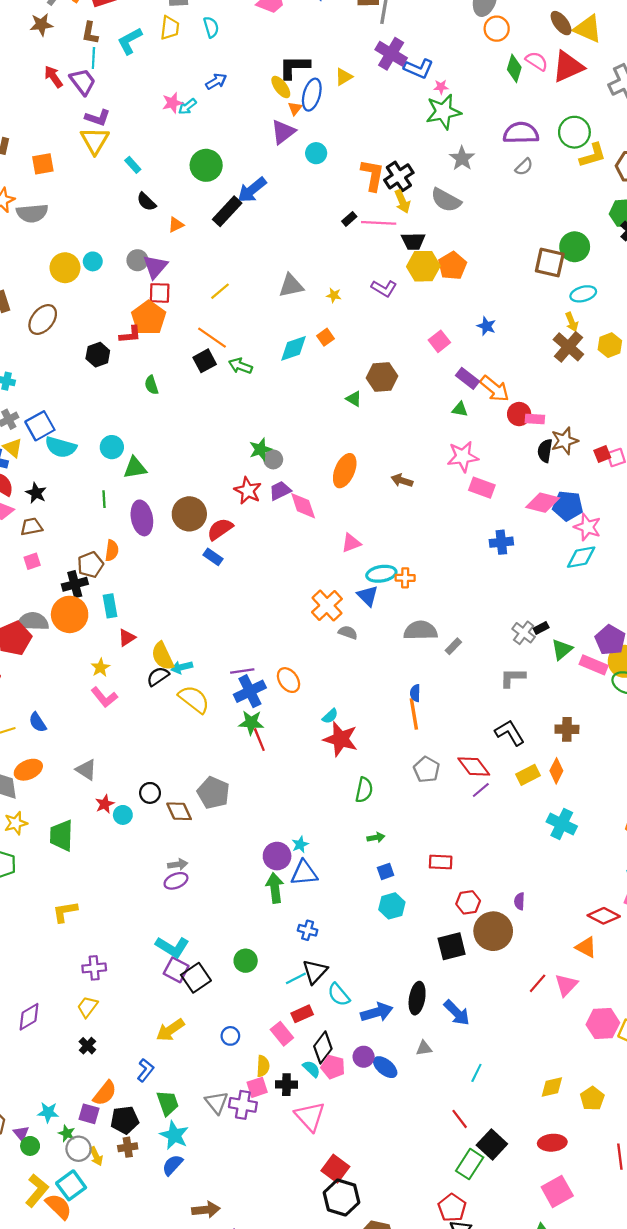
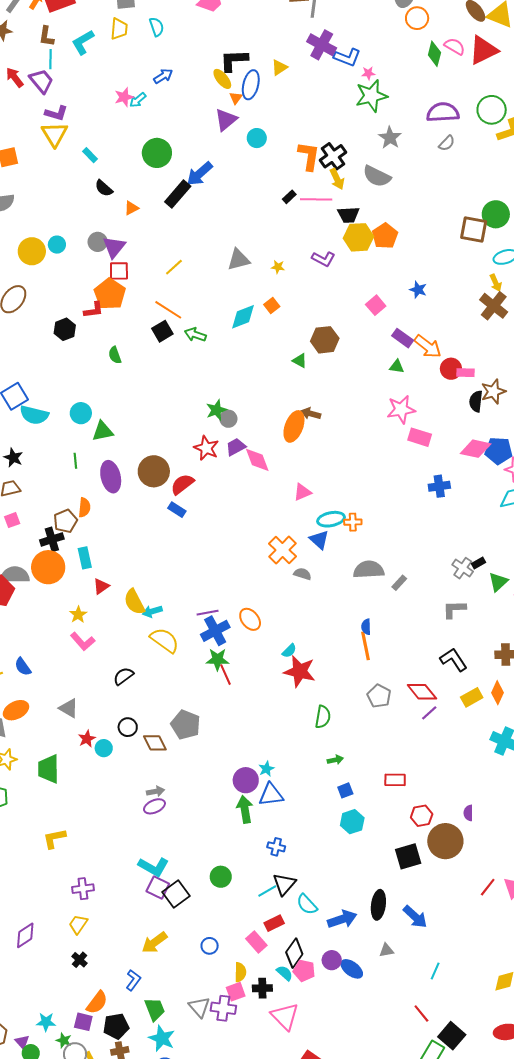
brown arrow: (402, 481) -> (311, 414), moved
black semicircle: (158, 676) -> (123, 676), moved

